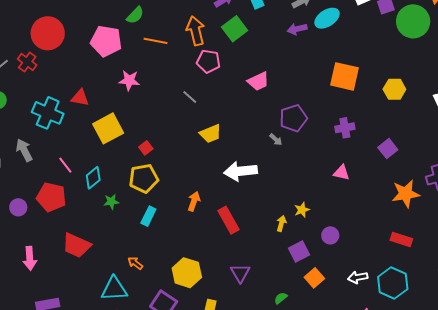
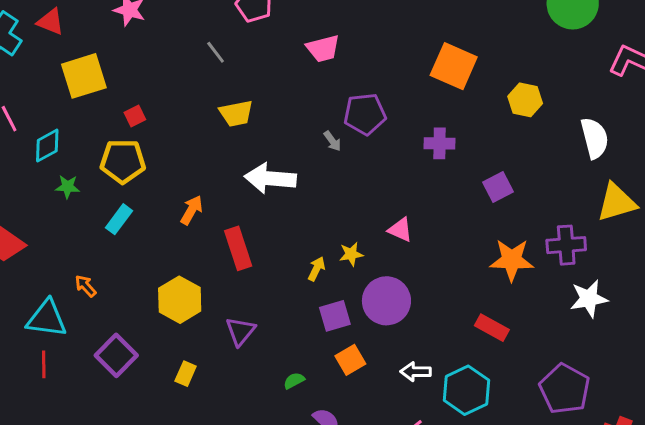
pink triangle: (341, 173) -> (400, 230), moved
purple circle: (330, 235) -> (386, 301), size x1.8
yellow hexagon: (187, 273) -> (180, 300), moved

